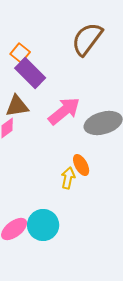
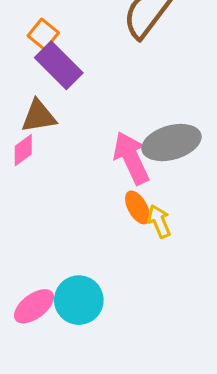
pink arrow: (64, 111) -> (131, 158), moved, turned -76
yellow arrow: (68, 178) -> (159, 221), moved, turned -35

